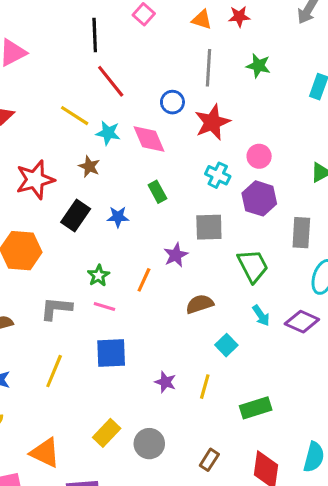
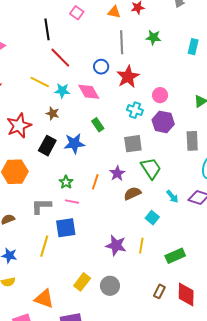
blue star: (118, 217) -> (74, 144), size x1.5
purple star: (176, 255) -> (117, 173), moved
green trapezoid: (253, 266) -> (151, 168), moved
blue square: (111, 353) -> (66, 228), moved
purple star: (165, 382) -> (116, 245), size x1.5
brown rectangle: (209, 460) -> (159, 291), moved

